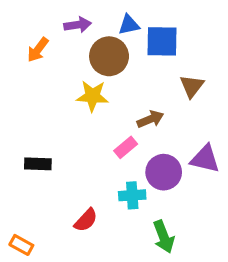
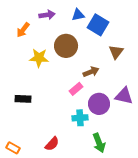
blue square: (162, 41) -> (98, 25), turned 30
brown circle: (109, 56) -> (66, 46), moved
yellow star: (92, 96) -> (39, 58), moved
red semicircle: (86, 220) -> (52, 144), moved

